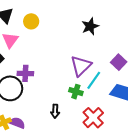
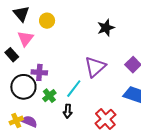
cyan line: (94, 80) -> (74, 89), moved
green cross: (76, 92) -> (49, 96), moved, turned 32

